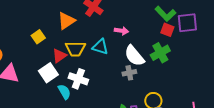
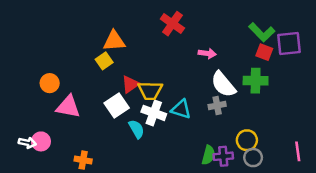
orange triangle: (66, 21) -> (114, 41), moved, turned 30
cyan triangle: (100, 47) -> (181, 109), moved
yellow trapezoid: (75, 49) -> (150, 91), moved
green cross: (160, 53) -> (256, 81), turned 30

